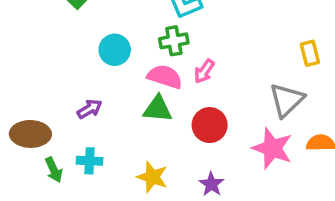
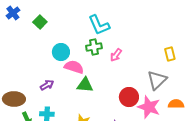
pink arrow: (204, 71) -> (116, 55), moved
pink semicircle: (165, 77) -> (74, 67), moved
red circle: (210, 125) -> (129, 97), moved

